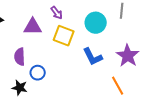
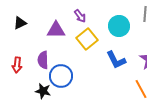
yellow square: (64, 36) -> (87, 39), turned 30
blue circle: (38, 73) -> (61, 76), size x1.5

